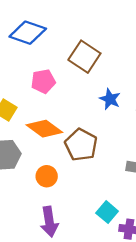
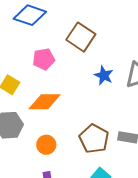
orange diamond: (44, 129) -> (44, 102), turned -36
brown pentagon: (81, 145) -> (94, 139), moved

